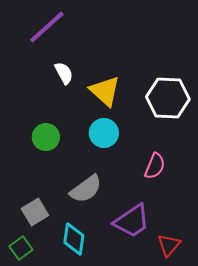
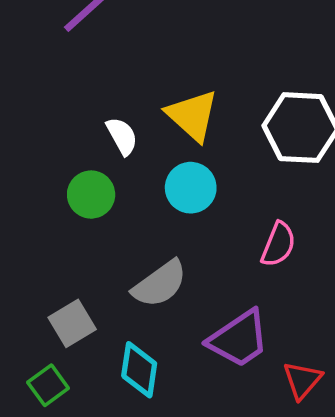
white semicircle: (64, 73) -> (122, 136), moved

